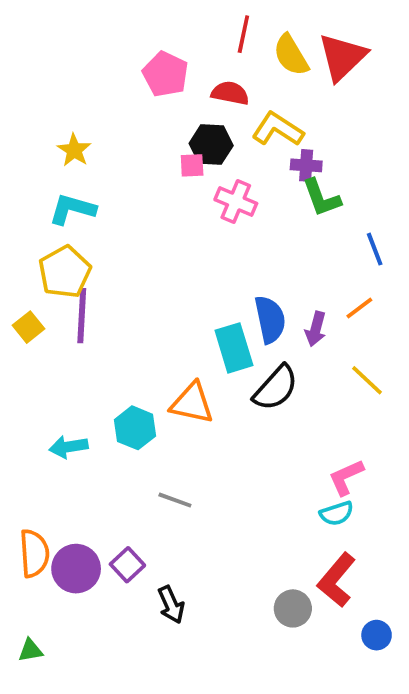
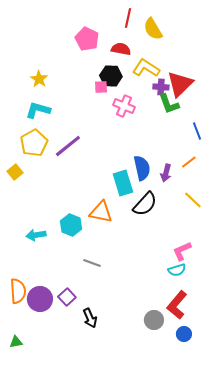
red triangle: (342, 57) -> (180, 84), moved
purple line: (82, 316) -> (68, 146), moved, turned 48
blue circle: (377, 635) -> (184, 334), moved

